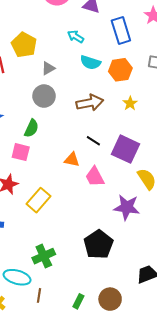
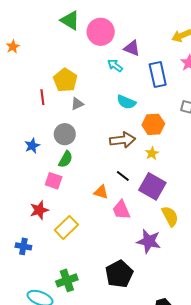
cyan arrow: (76, 37) -> (115, 65), moved
gray triangle: (48, 68) -> (77, 104), moved
orange hexagon: (120, 70) -> (153, 124), moved
gray circle: (44, 96) -> (65, 134), moved
yellow star: (130, 103) -> (152, 153), moved

